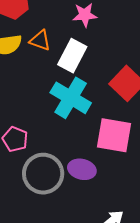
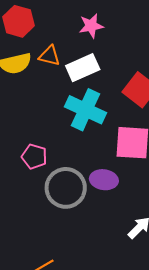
white rectangle: (72, 56) -> (83, 68), turned 44

